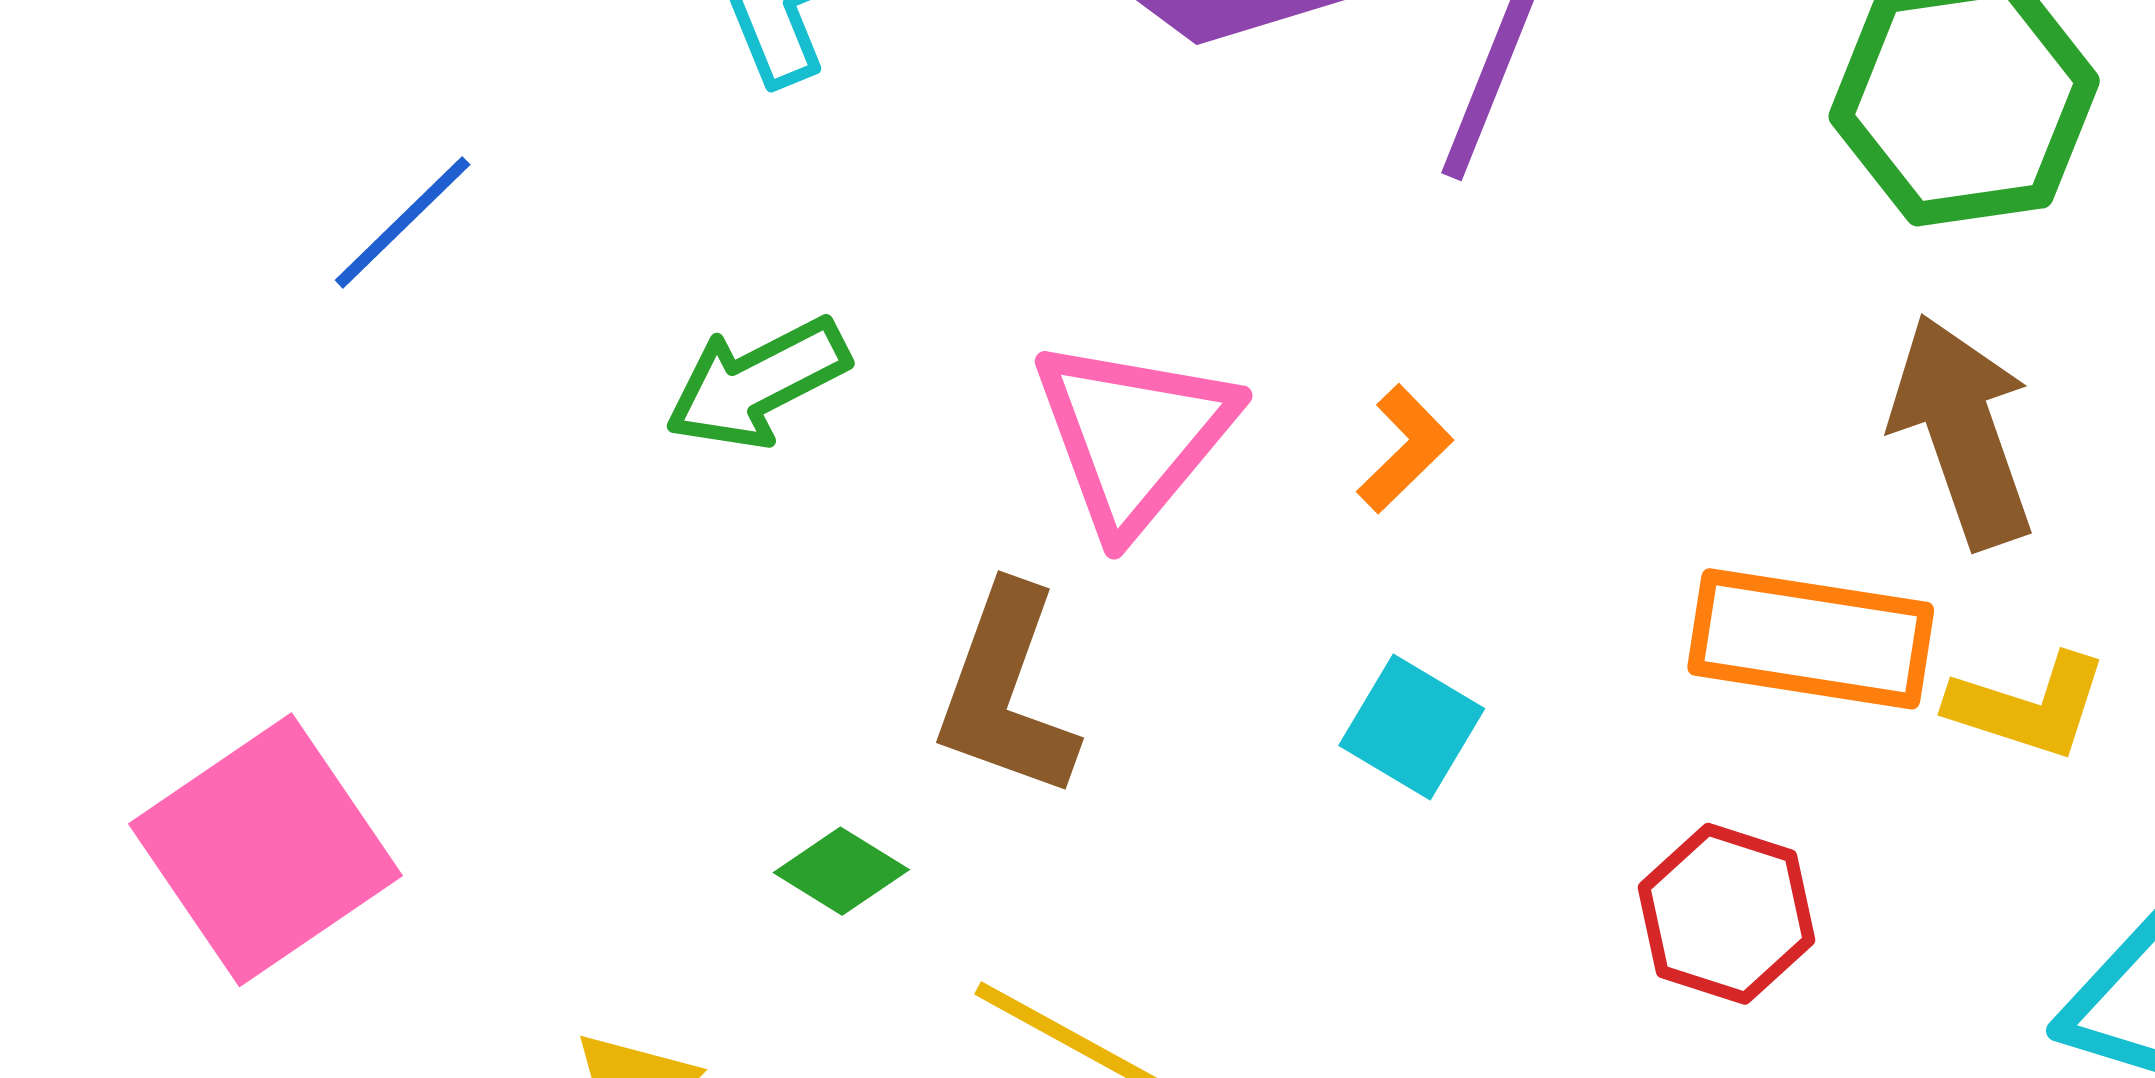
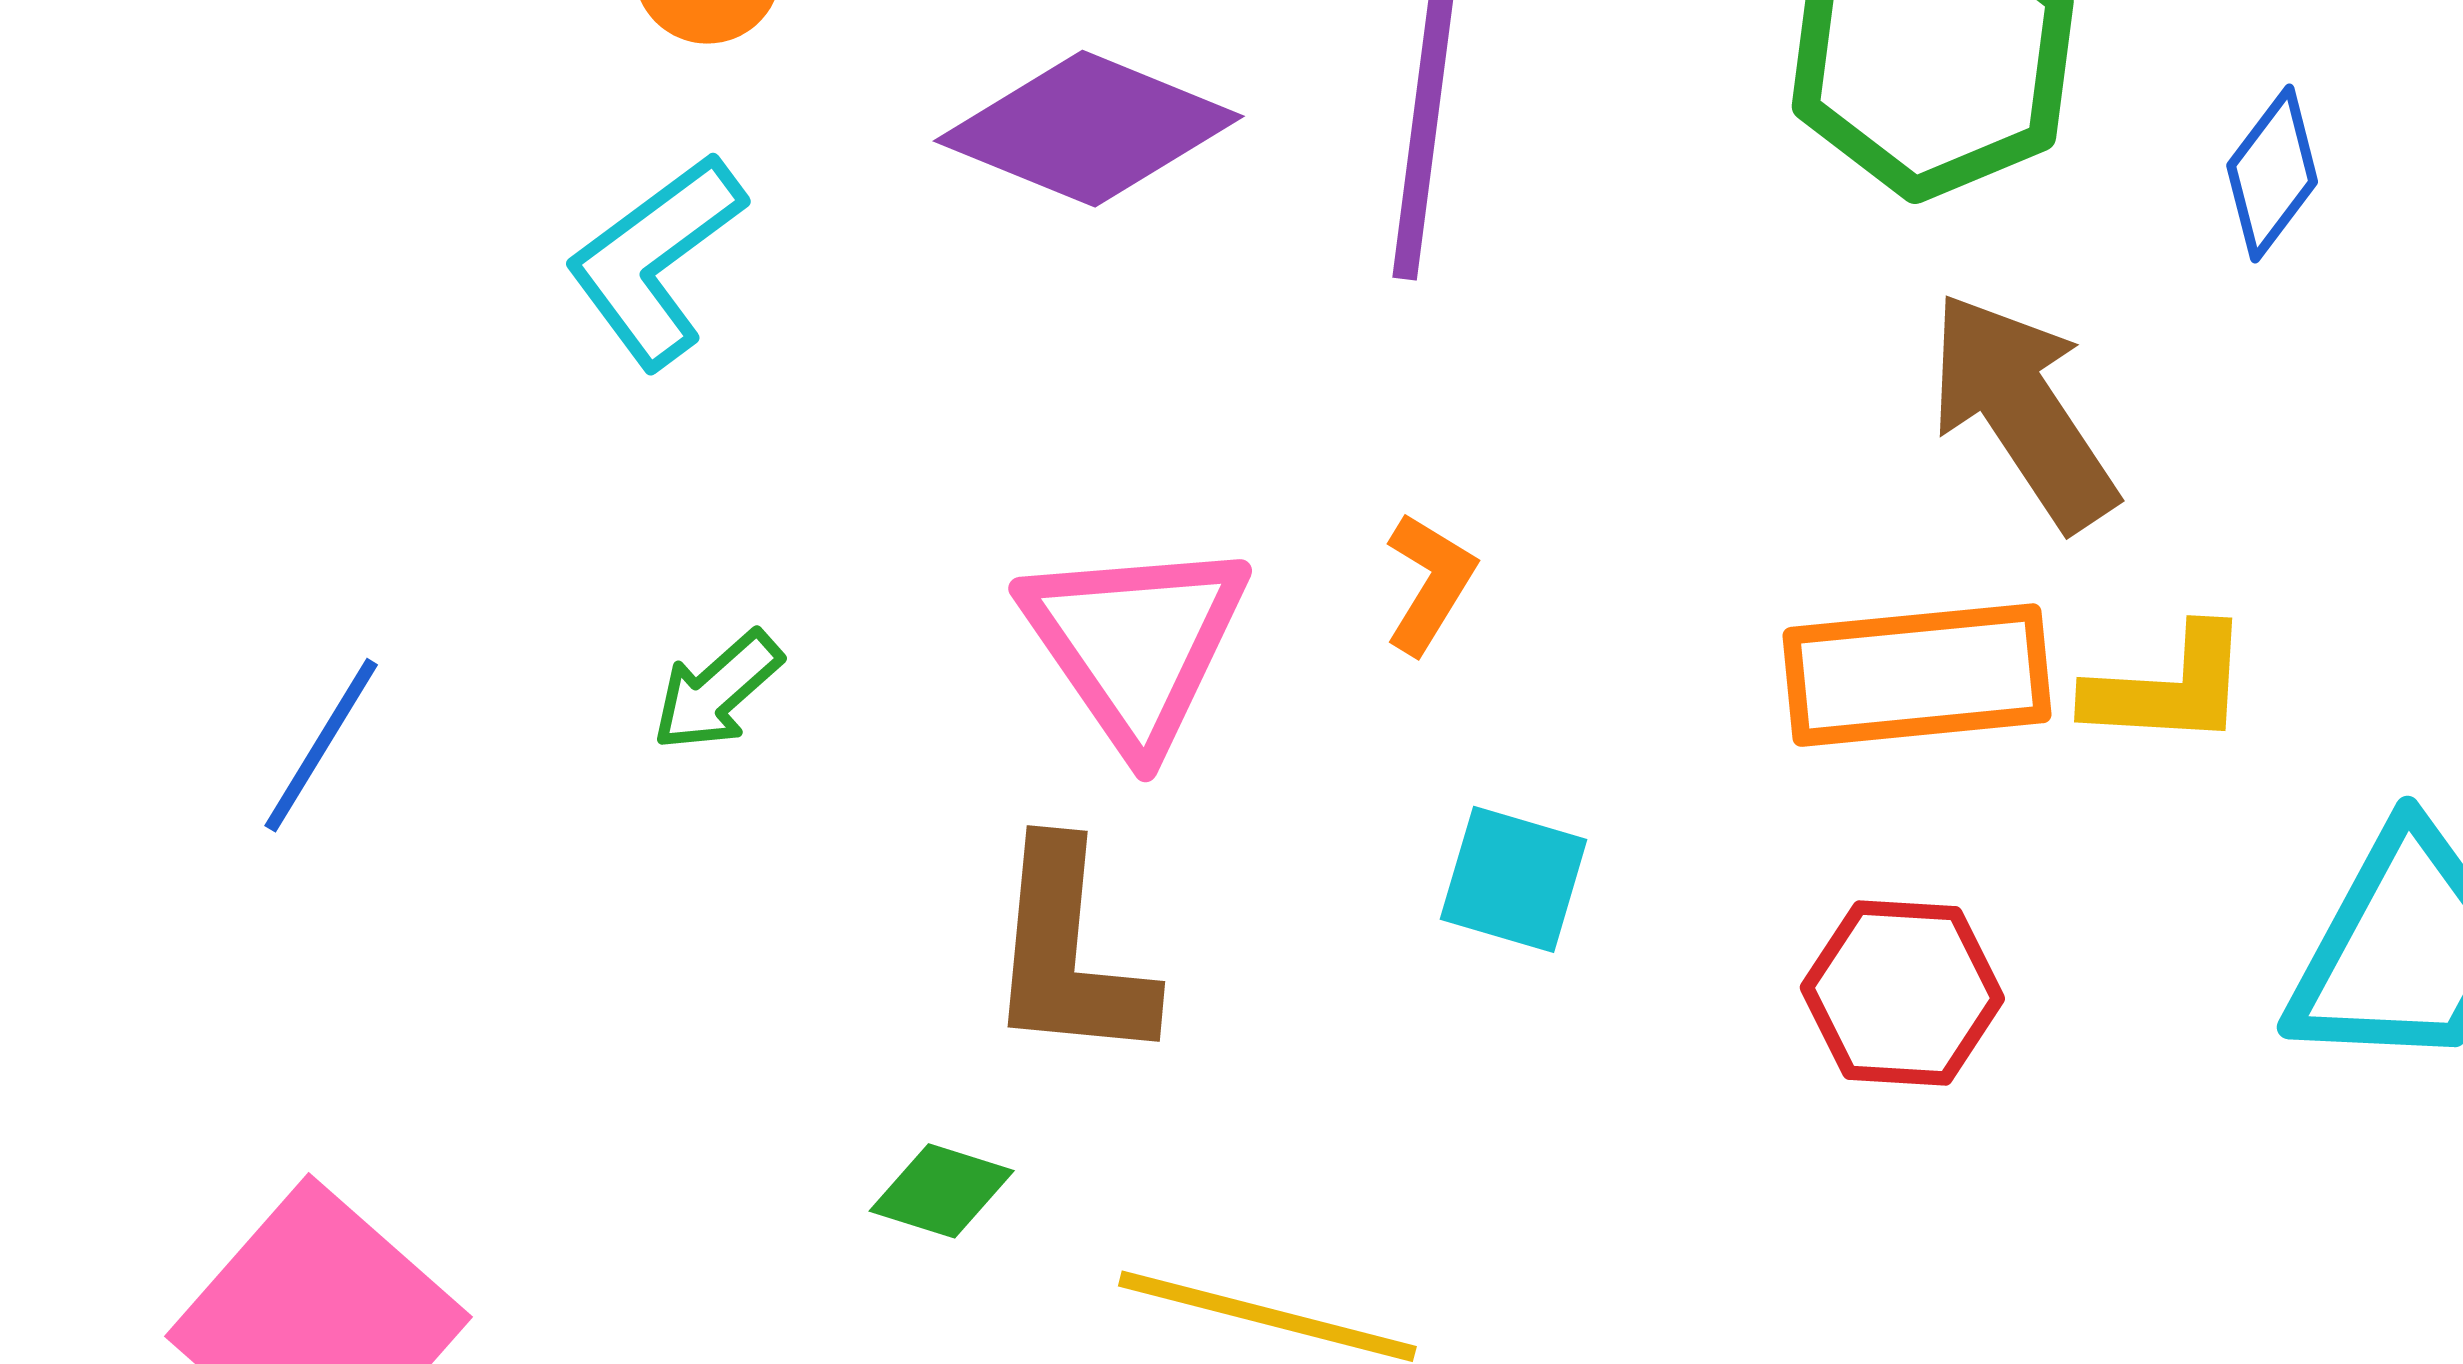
blue line: (403, 222) -> (321, 745), moved
green arrow: (757, 383) -> (717, 691), size x0.7

